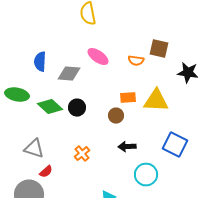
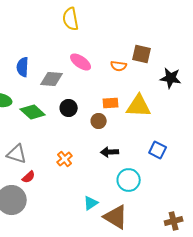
black circle: (77, 108) -> (69, 108), moved
blue square: (175, 145) -> (158, 150), size x0.7

